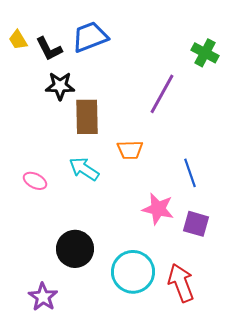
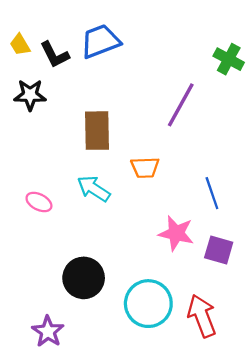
black star: (60, 86) -> (30, 95), moved

